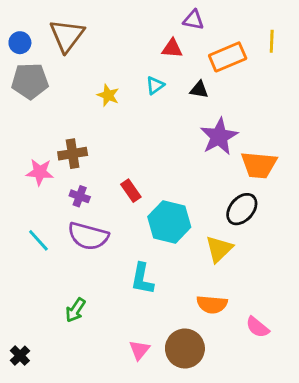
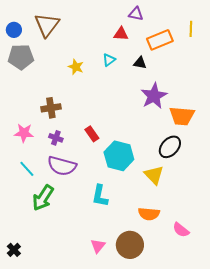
pink star: (40, 172) -> (24, 133), moved
yellow triangle: (219, 249) -> (154, 175), turned -30
green arrow: (75, 310) -> (43, 198), moved, size x1.5

